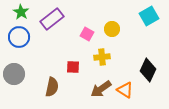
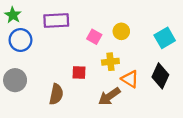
green star: (21, 12) -> (13, 15), moved
cyan square: (149, 16) -> (165, 38), moved
purple rectangle: (52, 19) -> (56, 21), turned 35
orange triangle: (125, 90) -> (130, 79), moved

